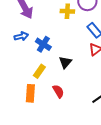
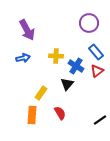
yellow cross: (67, 11) -> (56, 56), moved
blue cross: (43, 44) -> (76, 66), moved

